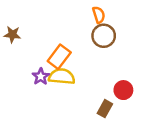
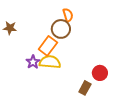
orange semicircle: (99, 15) -> (68, 15), moved
brown circle: (104, 36) -> (61, 29), moved

